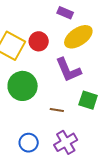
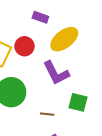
purple rectangle: (65, 13) -> (40, 17), moved

